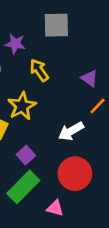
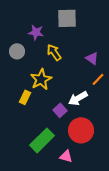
purple square: (26, 155) -> (60, 110), moved

